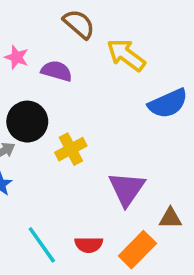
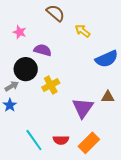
yellow arrow: (126, 55) -> (83, 31), size x0.7
purple semicircle: (57, 71) -> (43, 50), moved
brown triangle: (170, 218) -> (108, 97), moved

